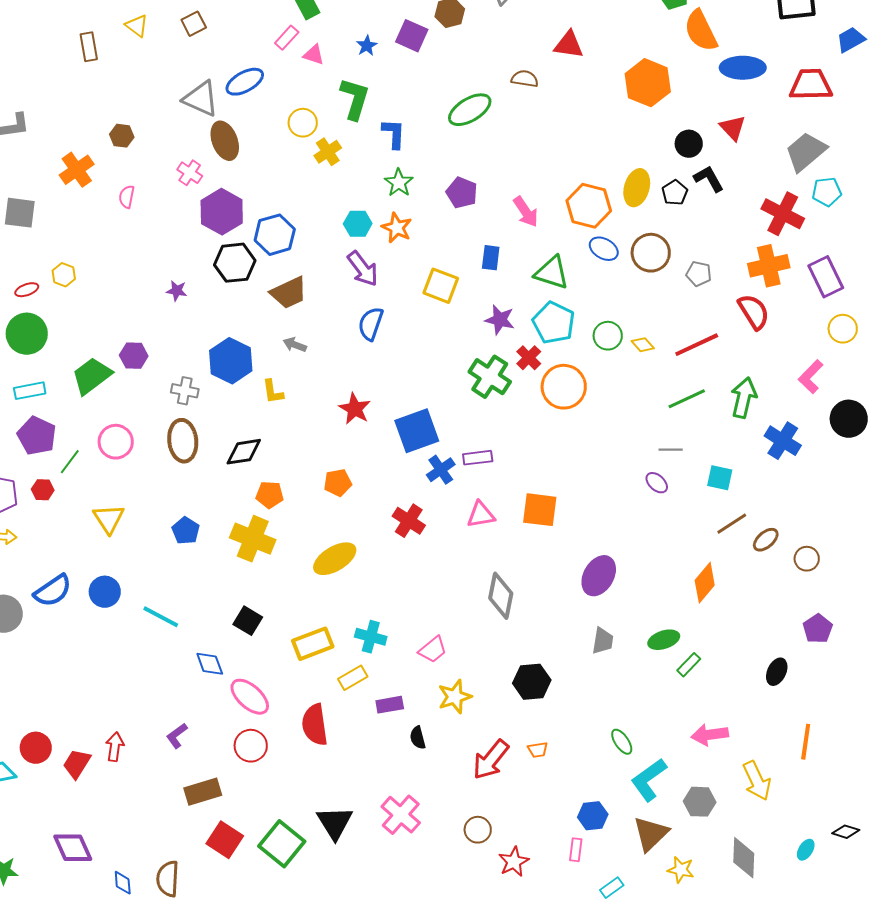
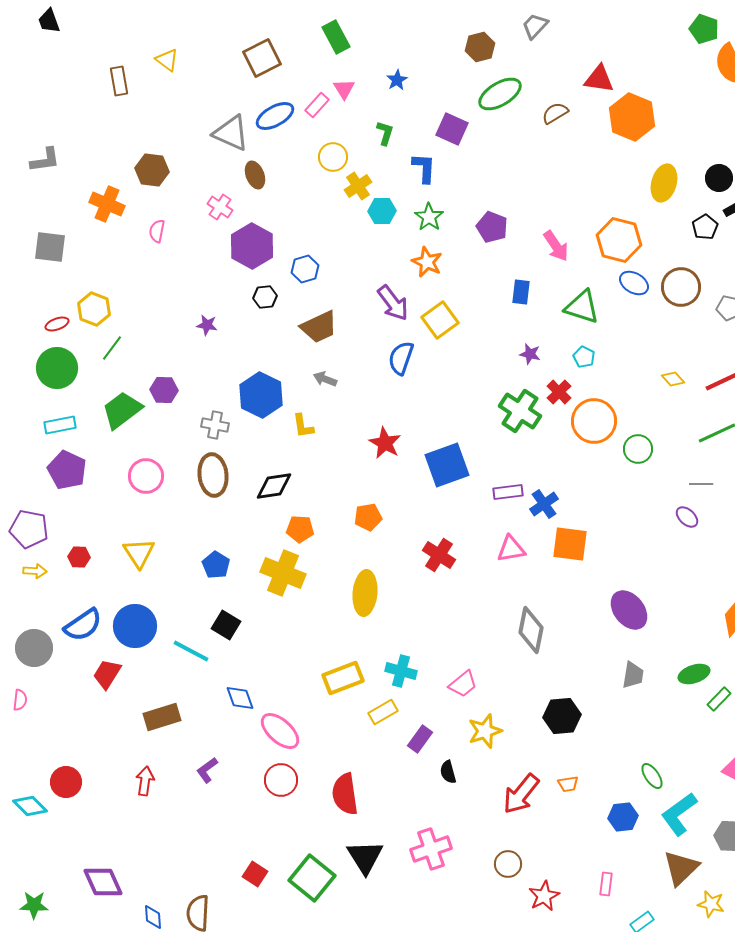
brown square: (194, 24) -> (262, 58), moved, size x1.5
purple square: (412, 36) -> (452, 129), moved
pink rectangle: (287, 38) -> (317, 105), moved
pink triangle: (314, 55) -> (344, 89), turned 40
brown semicircle: (525, 79) -> (555, 113), turned -40
orange hexagon: (648, 83) -> (632, 117), moved
green L-shape: (355, 99) -> (385, 133), size x0.6
green ellipse: (470, 110) -> (500, 94), moved
brown hexagon: (122, 136) -> (152, 170), size x1.4
brown ellipse: (225, 141) -> (255, 175), size x0.7
orange cross: (77, 170) -> (107, 204), turned -32
yellow ellipse: (637, 188) -> (664, 183), moved
cyan hexagon: (358, 224) -> (382, 211), moved
blue hexagon: (275, 235) -> (305, 269), size x0.7
black hexagon: (235, 263) -> (265, 297), size x0.6
yellow hexagon: (64, 275) -> (94, 309), size x1.4
yellow square: (441, 286) -> (440, 320), moved, turned 33
purple star: (500, 320) -> (530, 354), size x0.7
cyan pentagon: (554, 323) -> (584, 357), size x0.5
green circle: (608, 336) -> (638, 449), moved
green line: (70, 462) -> (112, 348), moved
blue cross: (441, 470) -> (544, 504), moved
red hexagon: (43, 490) -> (79, 557), moved
yellow ellipse: (335, 559) -> (365, 593), turned -54
purple ellipse: (599, 576) -> (629, 610), turned -69
blue circle: (105, 592) -> (135, 626), size x1.4
black square: (248, 621) -> (226, 625), moved
purple rectangle: (390, 705) -> (420, 739), turned -44
red semicircle: (315, 725) -> (345, 794), moved
red trapezoid: (77, 764) -> (107, 674), moved
brown rectangle: (203, 792) -> (162, 717), moved
pink cross: (401, 815) -> (431, 849), turned 30
blue hexagon: (593, 816) -> (623, 817), moved
red square: (225, 840) -> (255, 874), size x0.7

